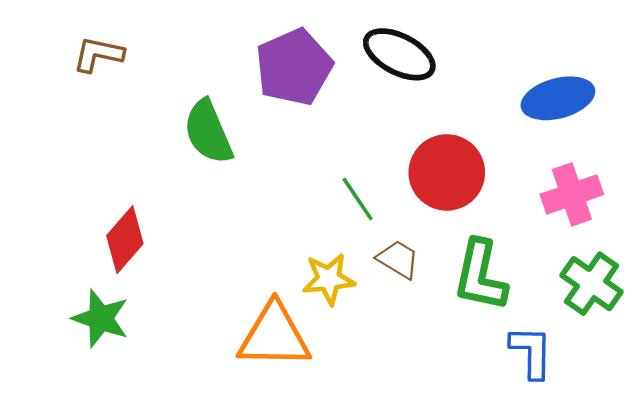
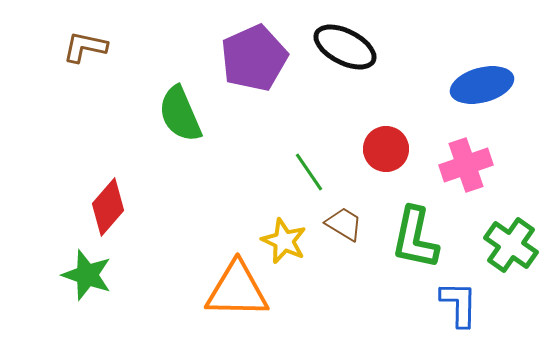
red circle: (447, 172) -> (386, 149), size x0.7
pink cross: (572, 194) -> (466, 165), moved
yellow star: (329, 279) -> (284, 241), turned 30

